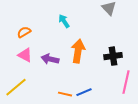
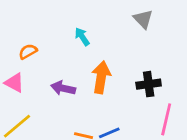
pink triangle: (25, 55) -> (14, 83), moved

